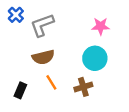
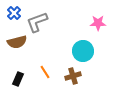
pink star: (101, 26) -> (98, 23), moved
brown semicircle: (43, 57) -> (17, 42), moved

